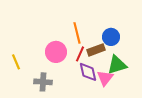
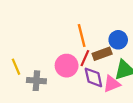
pink circle: (56, 52) -> (67, 66), moved
pink triangle: (105, 78) -> (112, 84), turned 30
gray cross: (43, 82) -> (36, 81), moved

